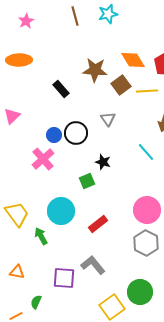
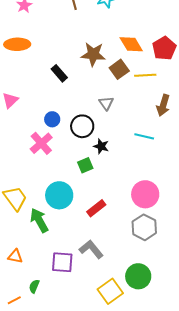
black circle: (76, 133) -> (82, 126), moved
cyan line: (146, 152) -> (144, 136), turned -36
green arrow: (41, 236) -> (39, 220), size x1.4

